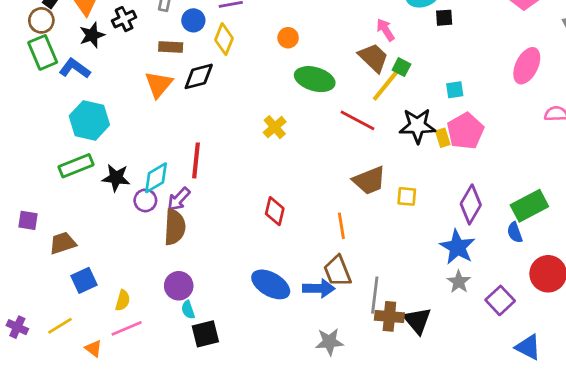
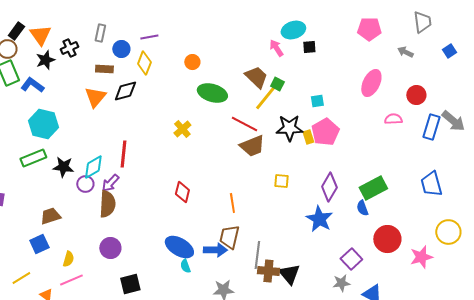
pink arrow: (385, 30) -> (276, 48), moved
brown trapezoid: (369, 180) -> (252, 146), moved
brown trapezoid: (63, 243) -> (50, 216), moved
brown trapezoid: (337, 271) -> (229, 237), turned 35
gray star: (459, 282) -> (341, 283), moved, turned 30
cyan semicircle: (188, 310) -> (185, 266), moved

